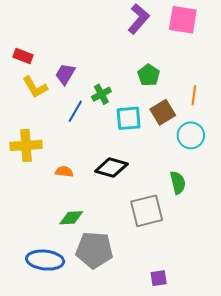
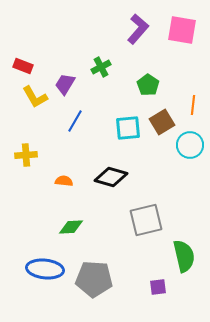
green cross: (101, 94) -> (101, 67), moved
yellow cross: (26, 145) -> (26, 155), size x0.7
green semicircle: (178, 183) -> (184, 256), moved, size x1.4
gray pentagon: (94, 250) -> (94, 279), moved

